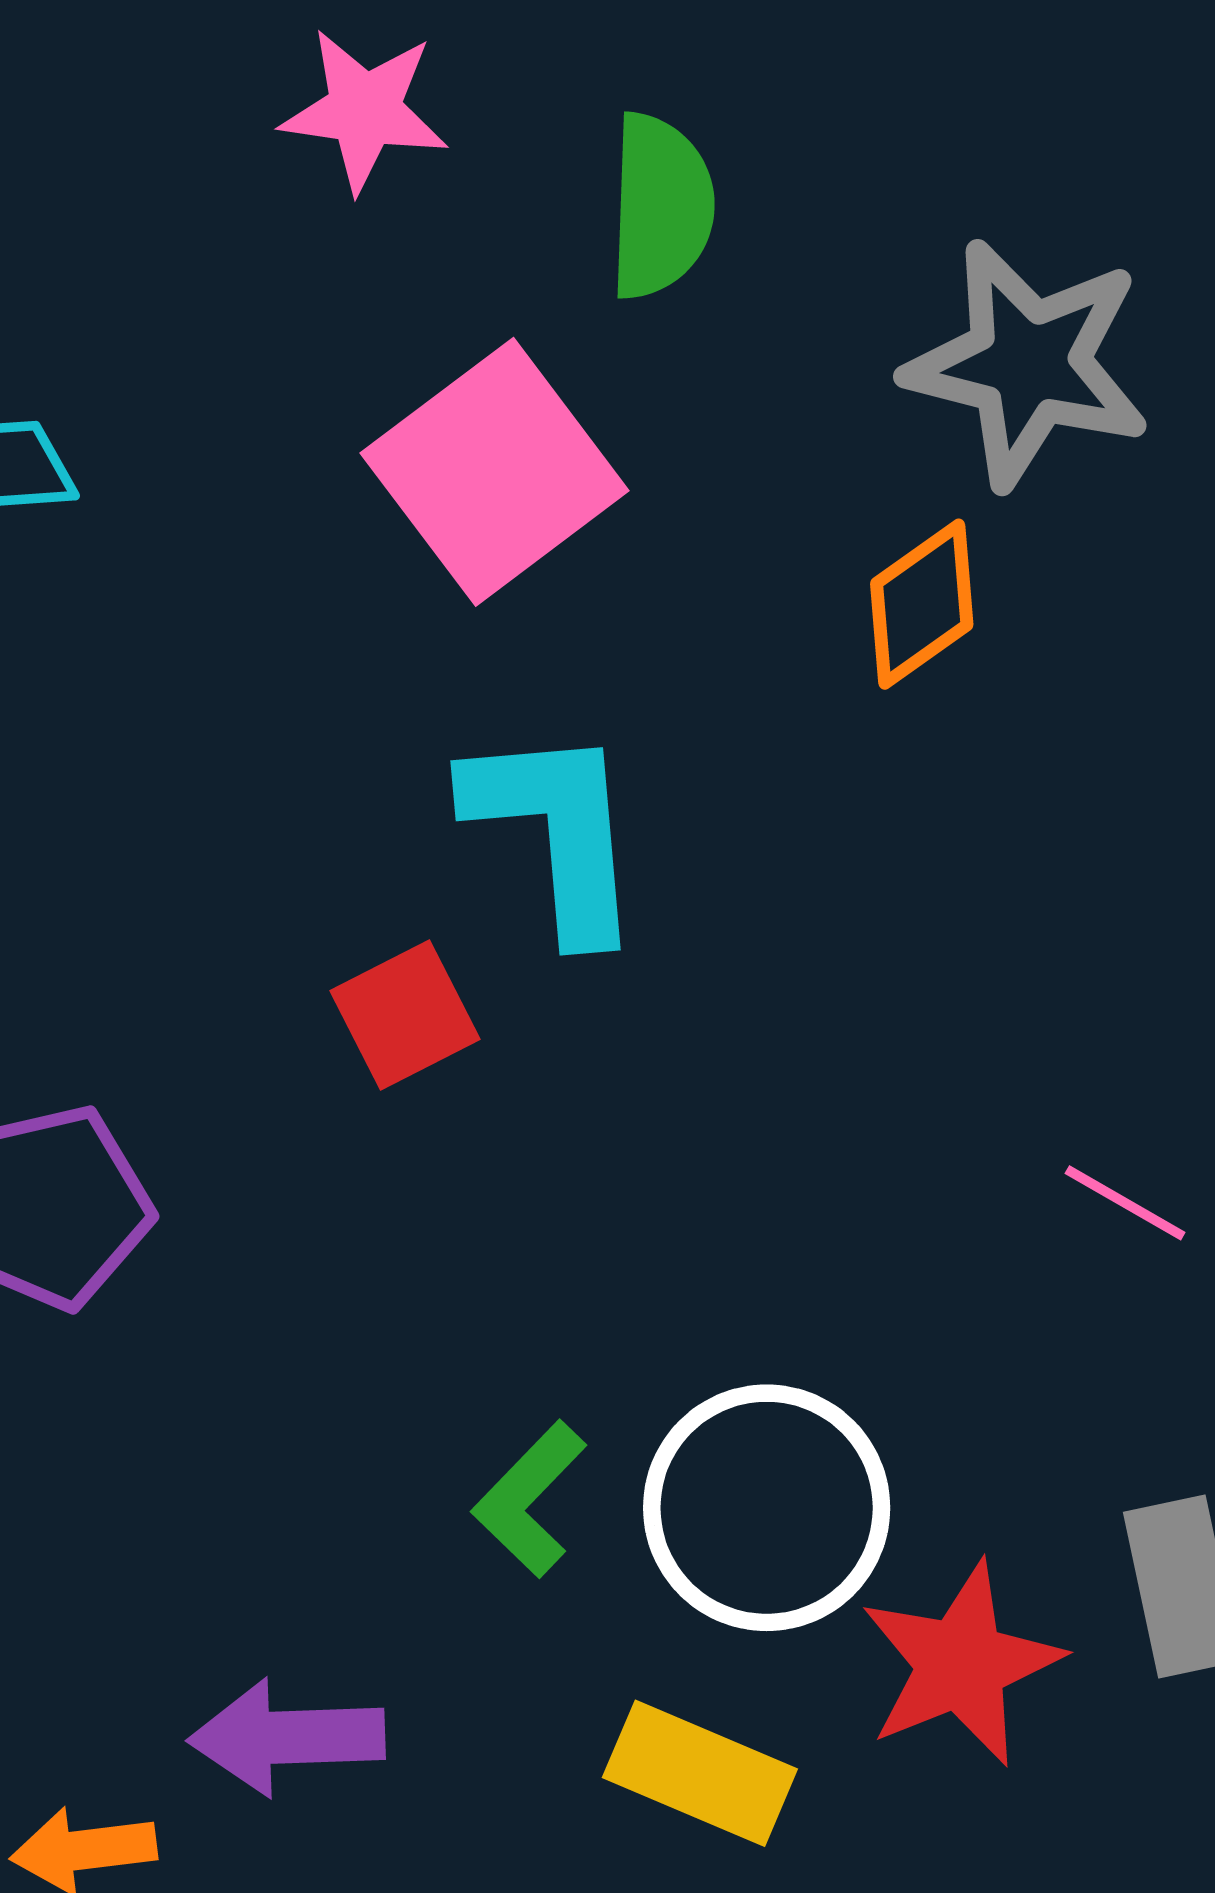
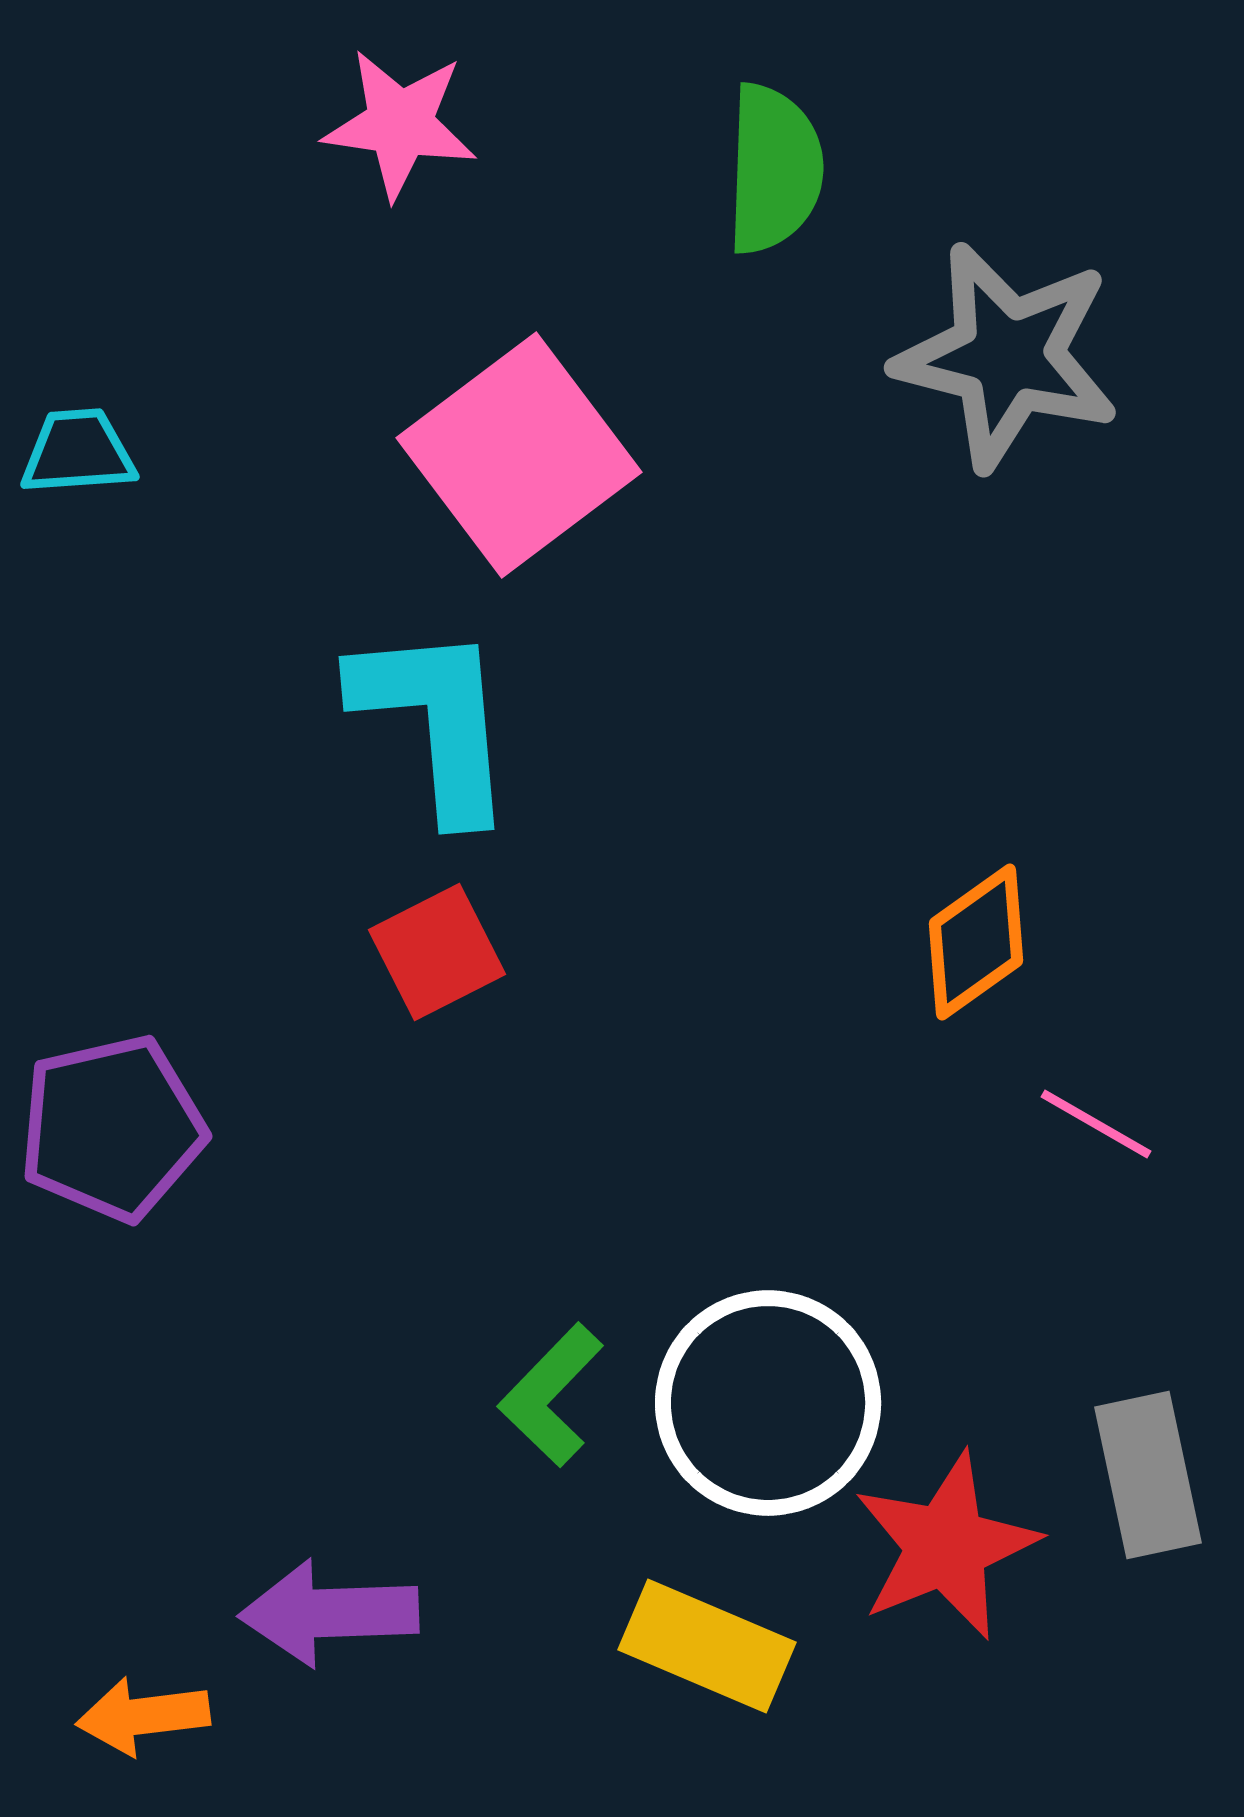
green semicircle: (661, 206) -> (774, 169), moved
orange diamond: (922, 604) -> (976, 942), moved
cyan L-shape: (556, 831) -> (435, 721), moved

